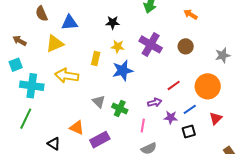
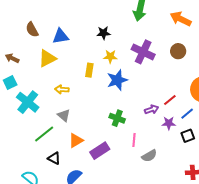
orange arrow: (191, 14) -> (181, 19), size x1.5
yellow arrow: (67, 76) -> (62, 89), size x0.6
red line: (174, 85) -> (170, 100), moved
cyan cross: (32, 86) -> (28, 102), turned 35
gray triangle: (99, 102) -> (64, 115), moved
green line: (26, 119) -> (44, 134), moved, turned 30
pink line: (143, 125) -> (134, 140), moved
orange triangle: (77, 128) -> (76, 140), turned -49

